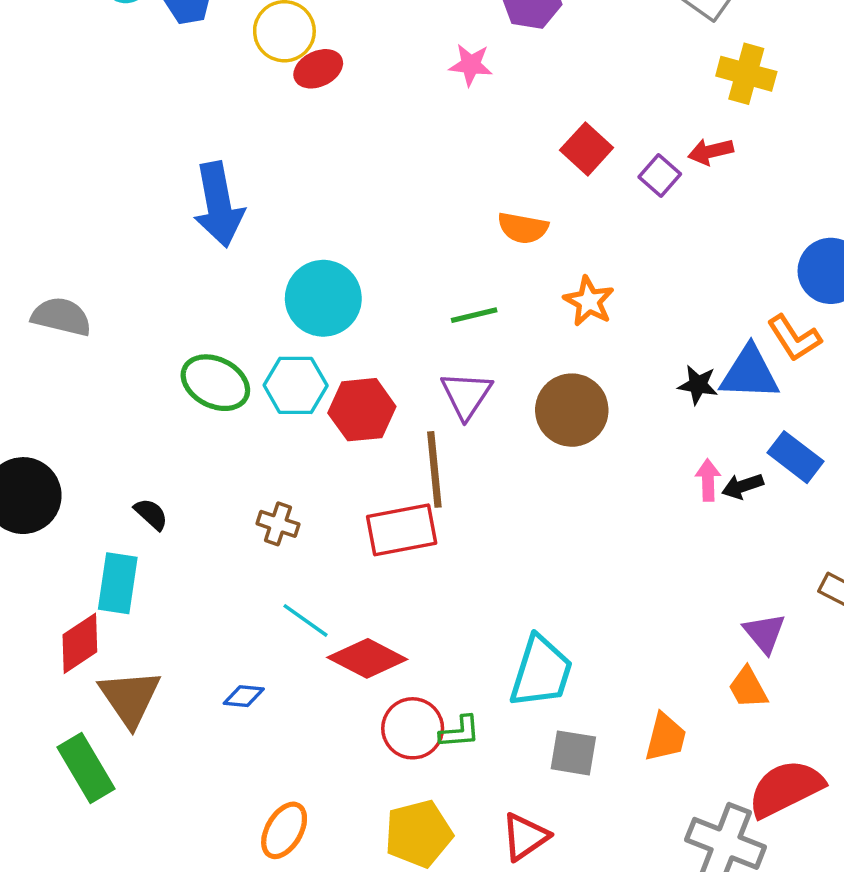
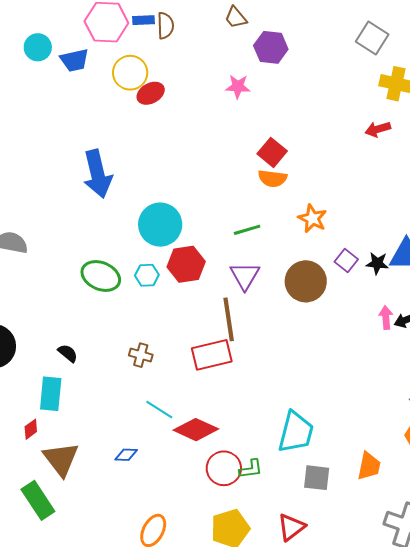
red square: (587, 149) -> (272, 152), moved
purple square: (660, 176) -> (346, 260), moved
cyan hexagon: (296, 385) -> (147, 275), size x0.7
red hexagon: (362, 410) -> (186, 264), moved
red diamond: (80, 643) -> (31, 429), size x0.6

